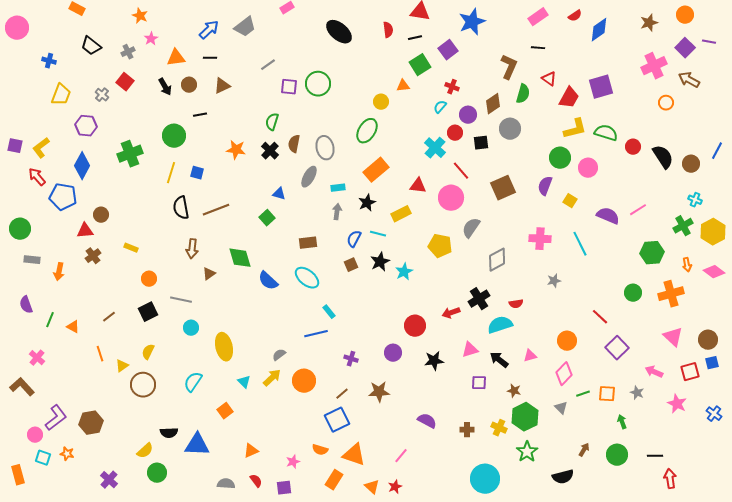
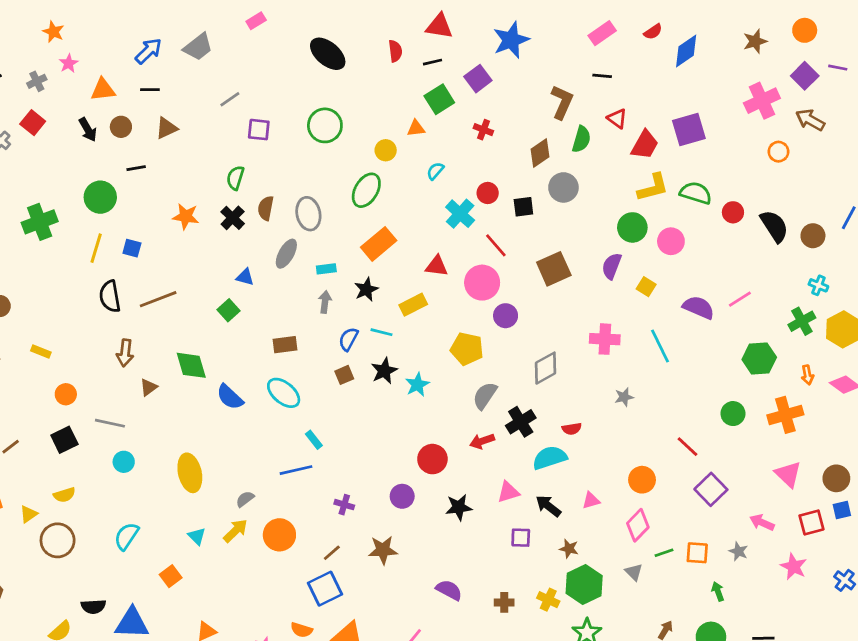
green circle: (318, 84) -> (325, 125), moved
cyan semicircle: (440, 107) -> (435, 171), moved
purple circle: (468, 115) -> (506, 316), moved
gray semicircle: (471, 228) -> (485, 396), moved
yellow ellipse: (224, 347) -> (190, 473), moved
yellow semicircle: (148, 352) -> (64, 495), turned -133

